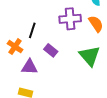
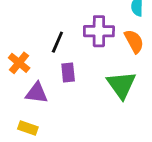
black line: (32, 30) -> (57, 42), moved
purple rectangle: (51, 50) -> (68, 73), turned 40

